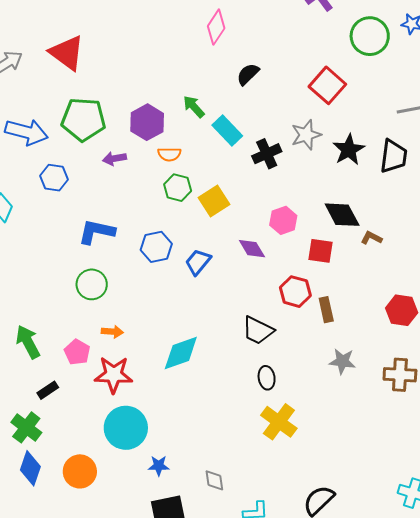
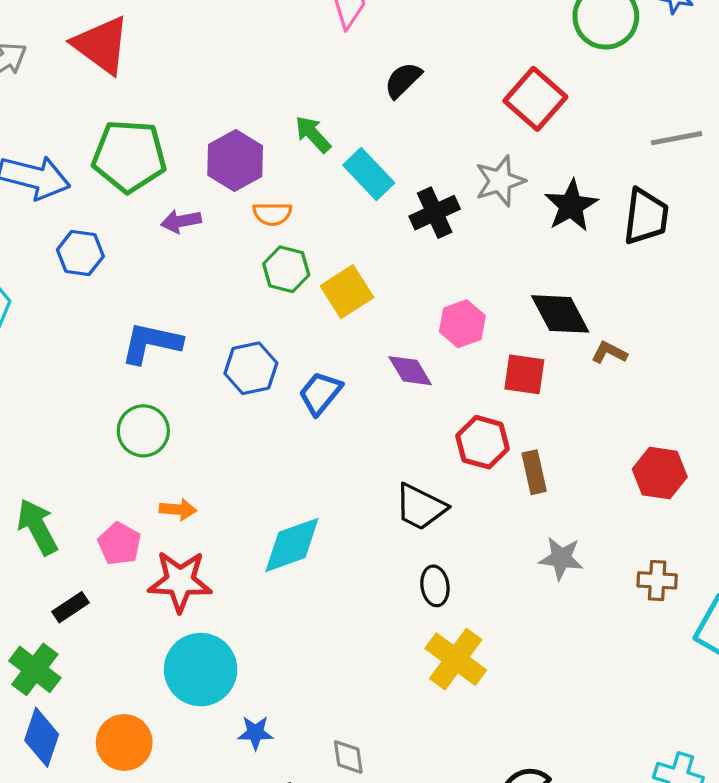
brown cross: (400, 375) -> (657, 580), size x0.7

